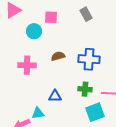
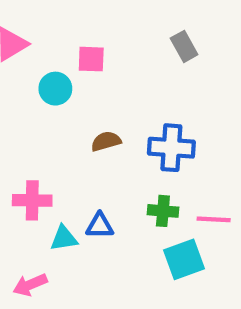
gray rectangle: (86, 14) -> (184, 46), moved
pink cross: (27, 65) -> (32, 200), moved
cyan triangle: (38, 113) -> (64, 238), moved

